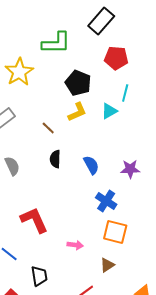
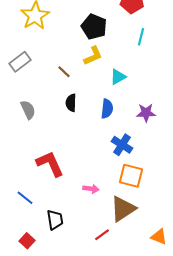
cyan triangle: (109, 111) -> (118, 77), moved
blue semicircle: (91, 165) -> (107, 109), turned 36
brown triangle: (107, 265) -> (123, 209), size x1.8

